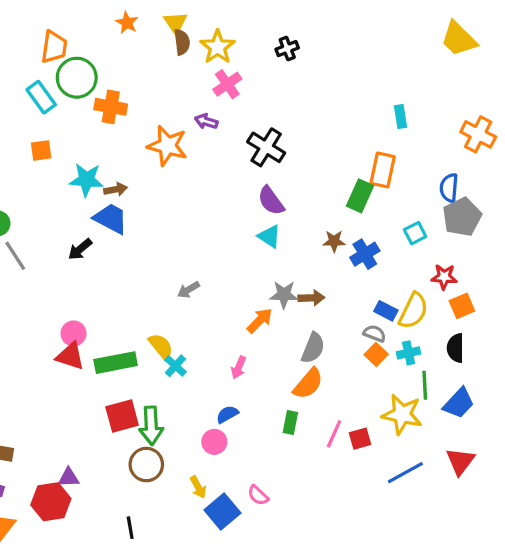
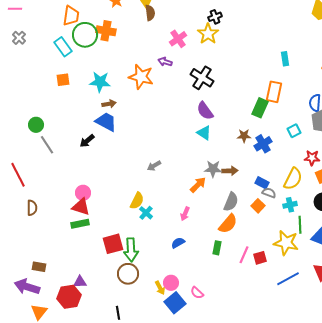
yellow star: (218, 47) -> (208, 34), moved
orange cross: (111, 107) -> (106, 31), moved
cyan star: (86, 180) -> (100, 82), moved
blue rectangle: (386, 311) -> (262, 183), moved
yellow semicircle: (161, 346) -> (137, 201), turned 66
orange square: (376, 354) -> (258, 206), moved
green rectangle: (116, 363) -> (80, 224), moved, size x0.7
pink circle: (214, 442) -> (171, 283), moved

